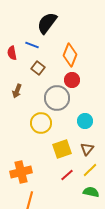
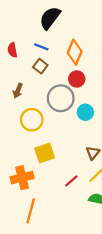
blue line: (32, 45) -> (41, 47), moved
cyan circle: (85, 121) -> (85, 112), moved
yellow circle: (41, 123) -> (32, 120), moved
yellow square: (62, 149) -> (45, 153), moved

